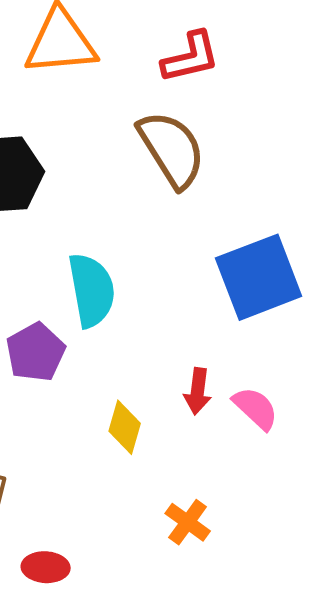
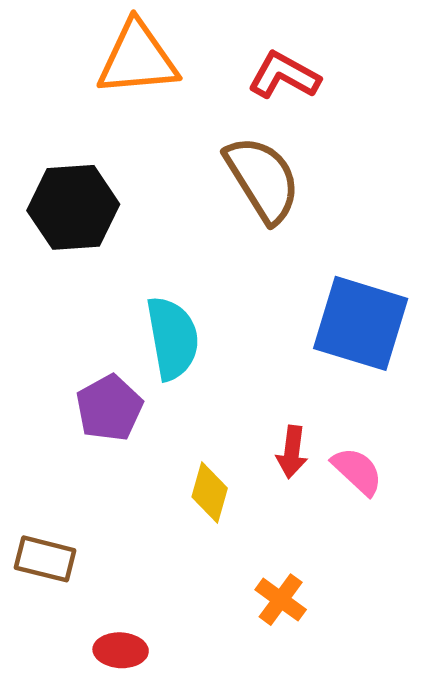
red L-shape: (191, 57) -> (284, 76), turned -138
blue square: (259, 277) -> (361, 323), turned 38

